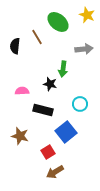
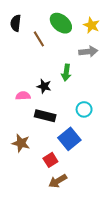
yellow star: (87, 15) -> (91, 25), moved
black semicircle: (15, 46) -> (16, 23), moved
black star: (50, 84) -> (44, 86), moved

